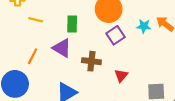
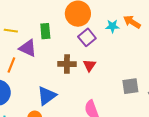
purple triangle: (62, 48) -> (28, 48), moved
red triangle: (121, 75) -> (89, 65), moved

